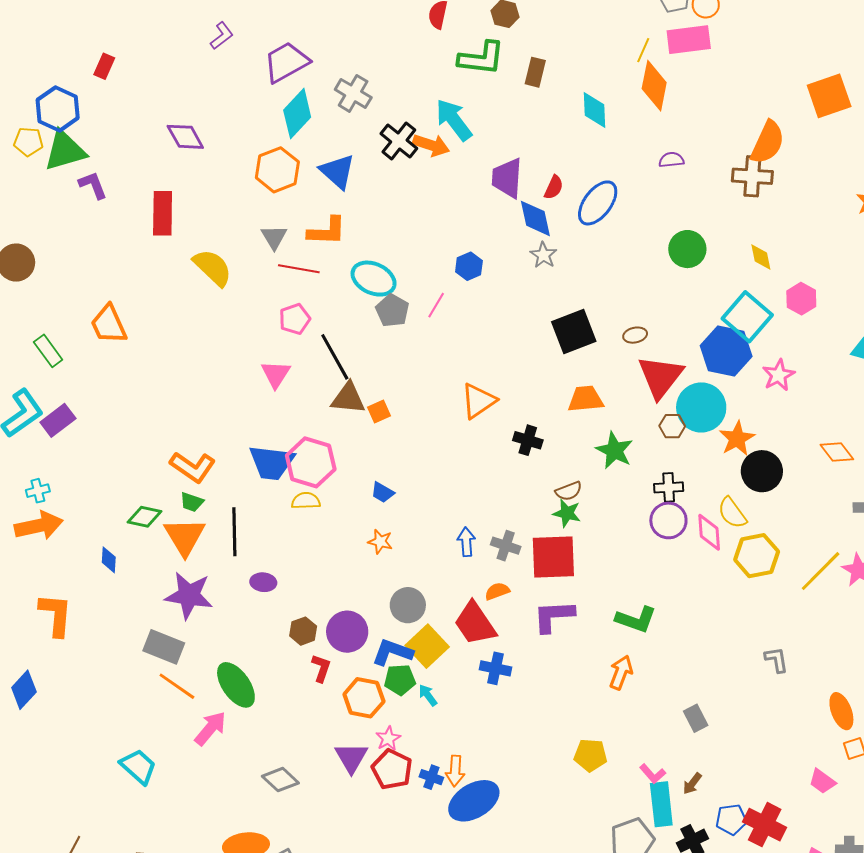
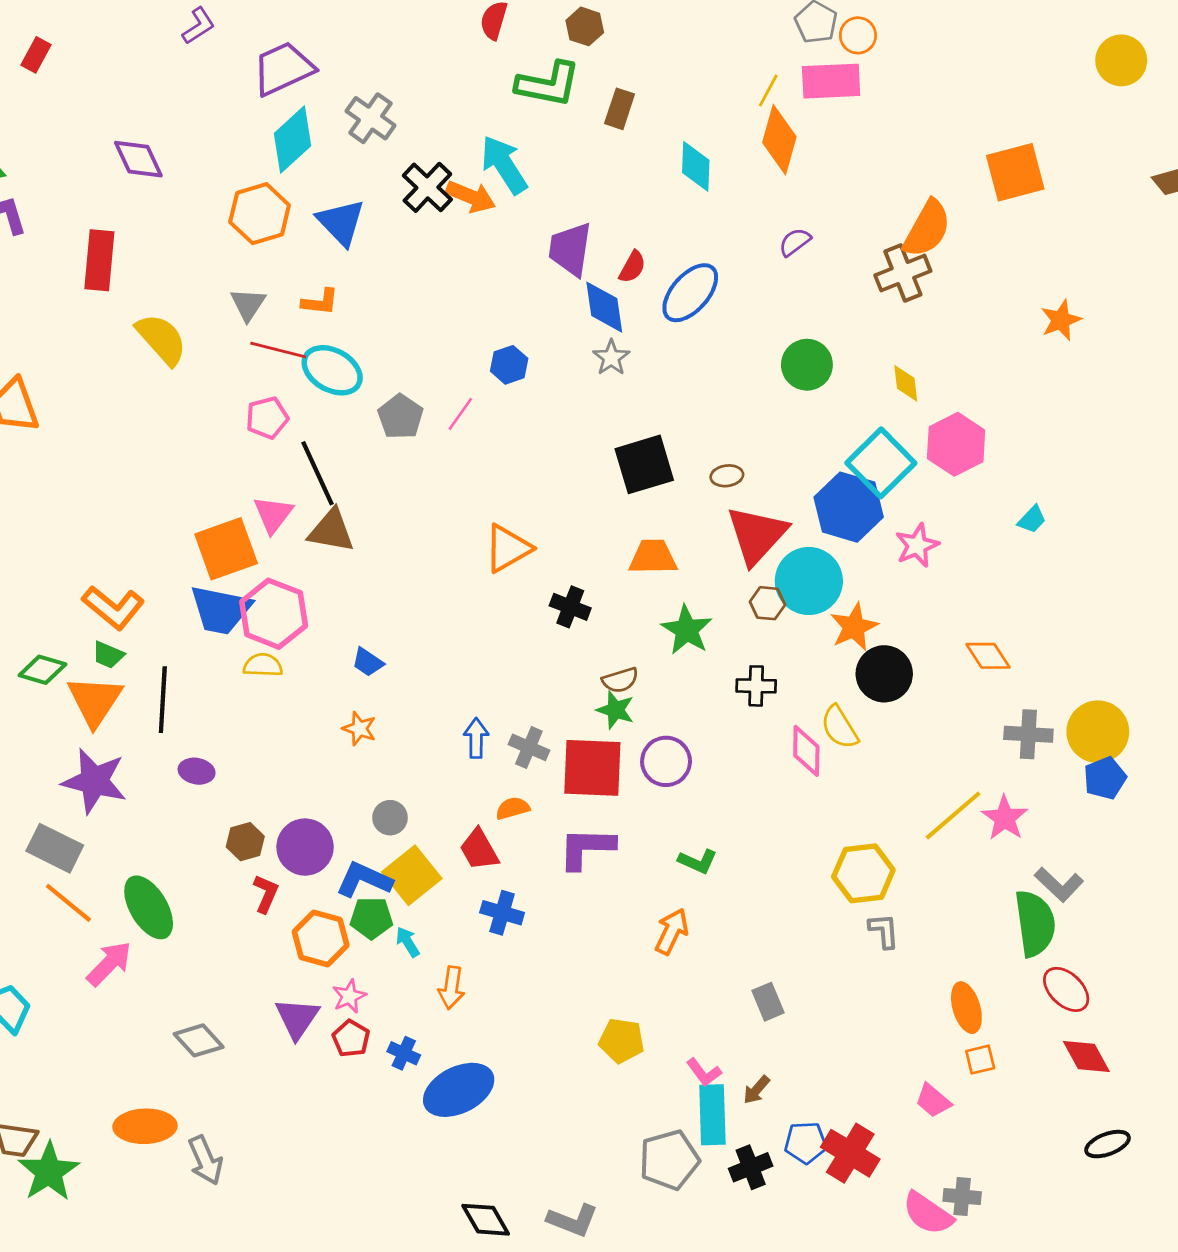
purple semicircle: (671, 160) -> (795, 242), turned -35
brown cross: (752, 176) -> (903, 273), turned -30
orange L-shape: (327, 231) -> (320, 302), size x0.7
cyan ellipse: (374, 279) -> (332, 370), moved
pink hexagon: (801, 299) -> (956, 444), size x1.4
pink triangle: (276, 374) -> (273, 514), moved
orange square: (379, 411) -> (226, 549), moved, size x2.0
purple circle: (668, 520) -> (666, 761), moved
yellow hexagon: (757, 556) -> (863, 873), moved
gray circle: (408, 605) -> (390, 818), size x0.7
green L-shape: (636, 619) -> (698, 861), size x0.7
red trapezoid: (475, 623) -> (479, 850), size x0.7
red pentagon: (392, 769) -> (351, 1038), size x0.7
orange arrow: (455, 771) -> (451, 988), moved

